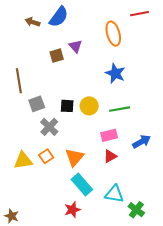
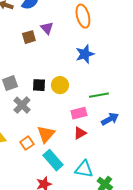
blue star: (115, 73) -> (85, 54), turned 30
green line: (120, 109) -> (99, 95), moved
orange square: (46, 156) -> (27, 143), moved

